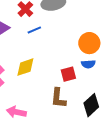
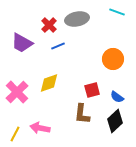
blue semicircle: (88, 64) -> (117, 97), moved, turned 40

